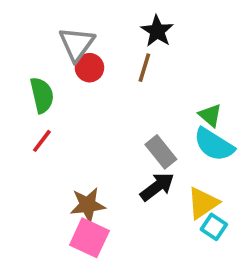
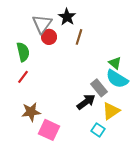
black star: (157, 31) -> (67, 17), moved
gray rectangle: (161, 152) -> (99, 88), moved
brown star: (88, 205) -> (31, 112), moved
cyan square: (214, 227) -> (98, 130), moved

